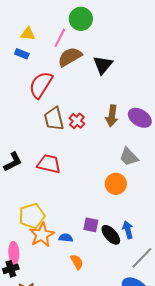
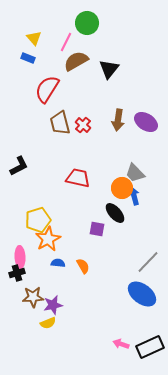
yellow triangle: (28, 34) -> (34, 38), turned 42
gray trapezoid: (129, 157) -> (135, 173), moved
red trapezoid: (49, 164) -> (78, 178), moved
blue arrow: (128, 230) -> (134, 196), moved
black ellipse: (111, 235) -> (115, 213), moved
blue semicircle: (66, 238) -> (58, 263), moved

